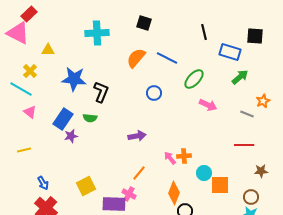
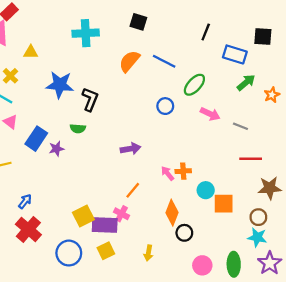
black line: (204, 32) -> (206, 32), turned 35
blue circle: (154, 93) -> (165, 106), moved
orange star: (263, 101) -> (272, 95), moved
gray line: (247, 114) -> (240, 126), moved
blue rectangle: (63, 119) -> (36, 139), moved
brown star: (261, 171) -> (270, 188), size x1.5
blue arrow: (43, 183) -> (25, 201), turned -112
yellow square: (86, 186) -> (83, 216), moved

